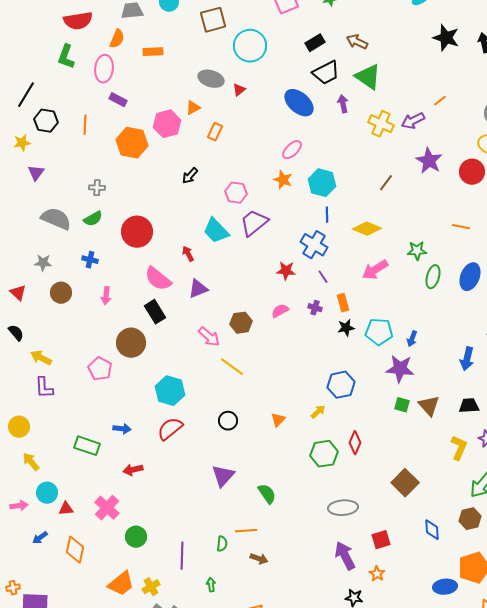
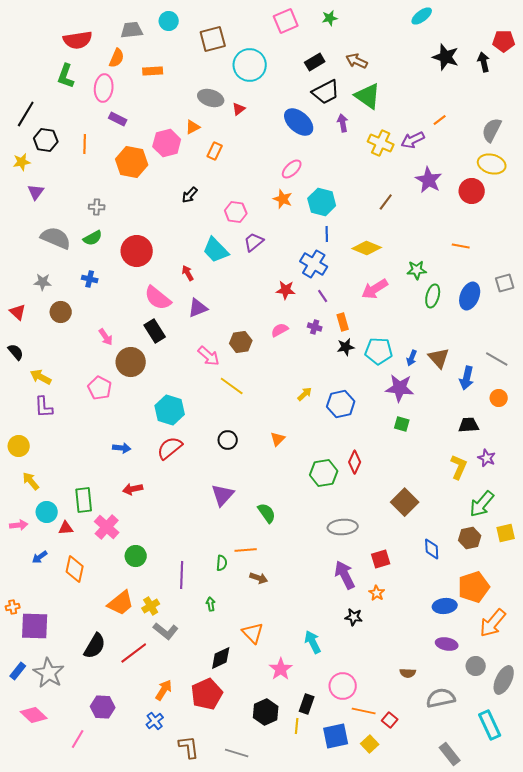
purple trapezoid: (254, 223) -> (254, 242), size x0.7
pink arrow: (106, 296) -> (106, 337), moved, turned -42
brown triangle: (429, 406) -> (439, 358), moved
yellow arrow: (318, 412) -> (305, 394), moved
green rectangle: (87, 446) -> (84, 500), moved, turned 65

